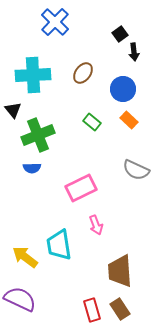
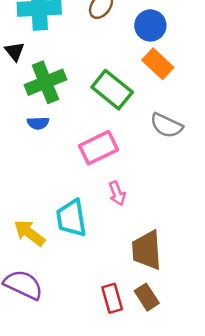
orange rectangle: (129, 120) -> (158, 64), size x1.4
green rectangle: (92, 122) -> (112, 90), moved, size x1.8

